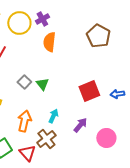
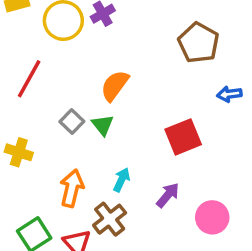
orange semicircle: (49, 42) -> (115, 86), moved, turned 30
blue arrow: (117, 94) -> (229, 94), moved

